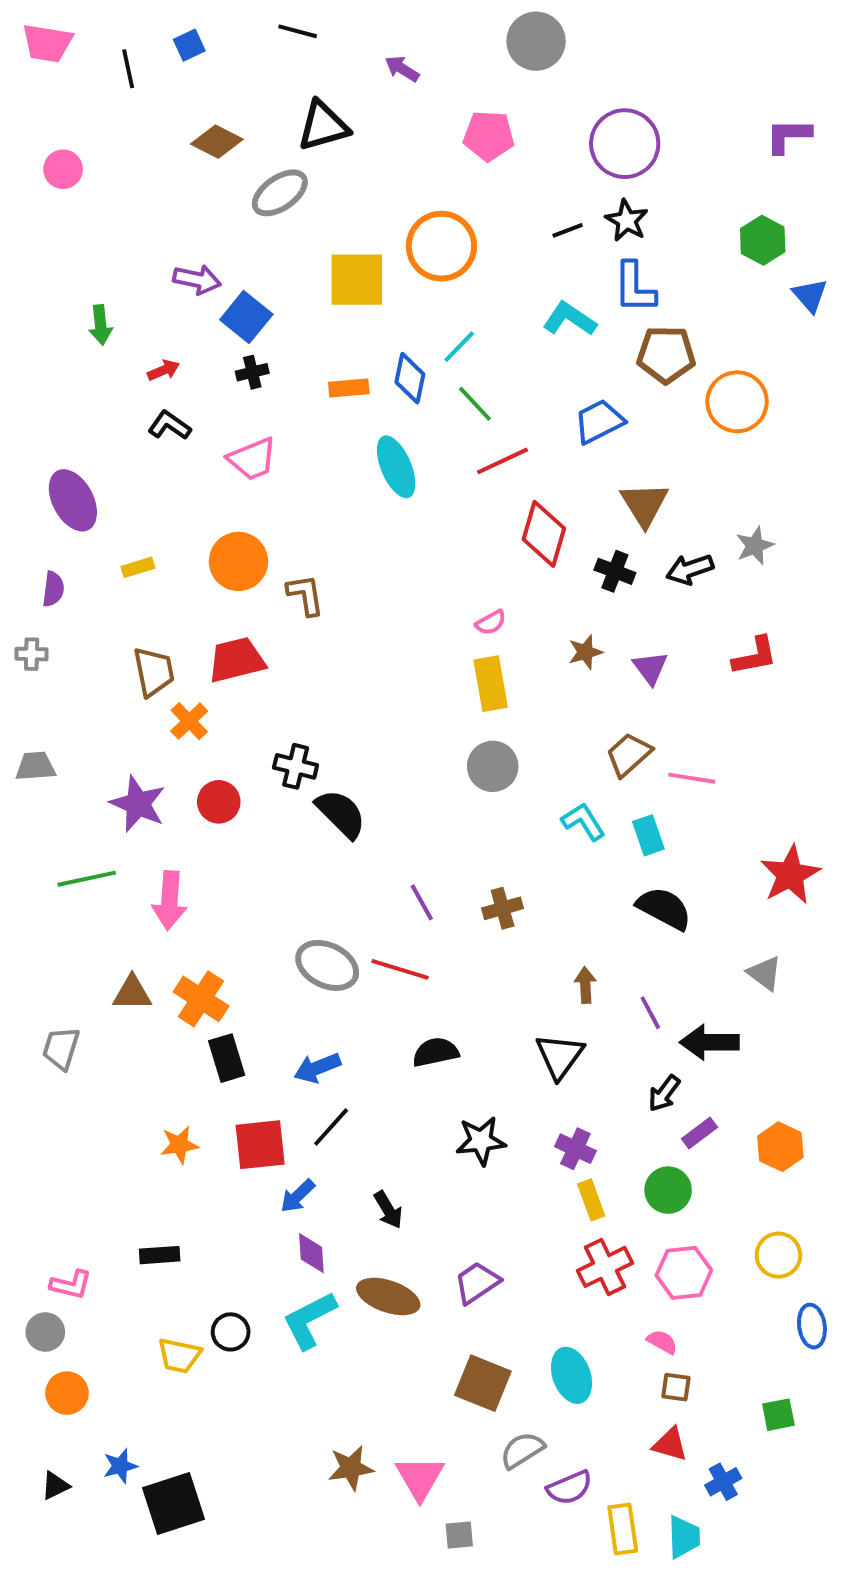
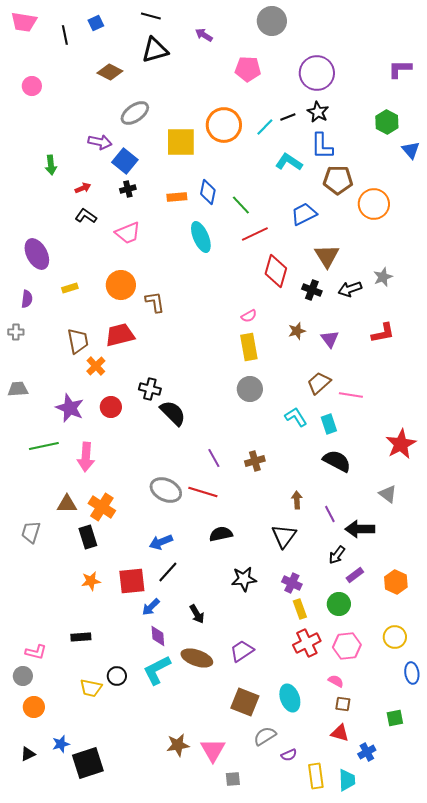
black triangle: (323, 126) -> (155, 50), moved
gray ellipse: (280, 193) -> (135, 113), moved
cyan line: (459, 347) -> (265, 127), moved
black rectangle: (227, 1058) -> (88, 537), moved
purple semicircle: (570, 1488) -> (289, 755), size x0.7

